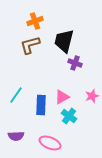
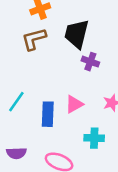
cyan cross: (69, 116) -> (94, 138), moved, turned -35

